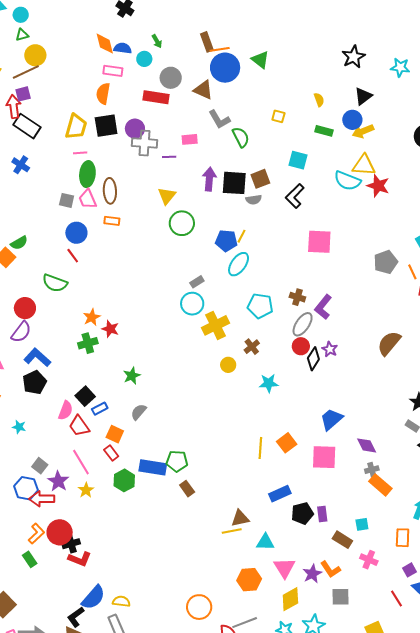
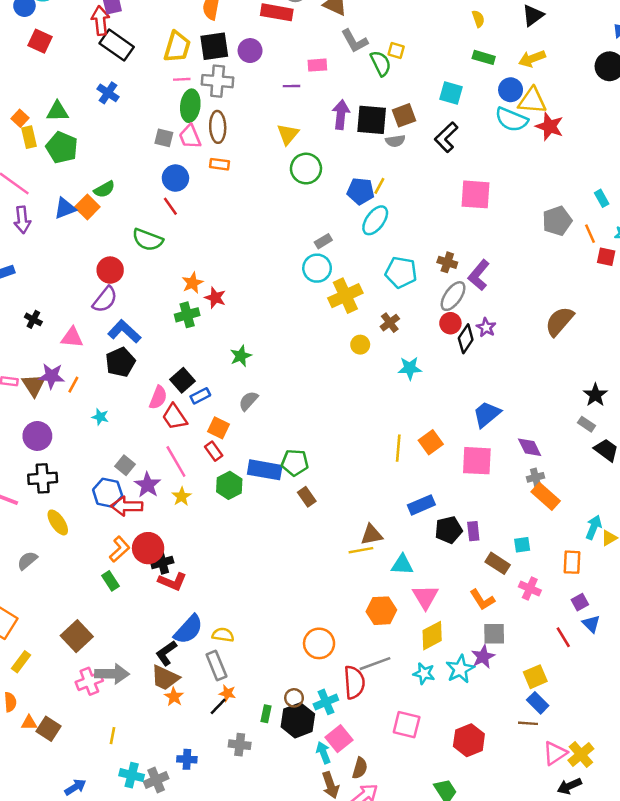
yellow square: (278, 116) -> (396, 51), moved
blue circle: (352, 120) -> (511, 90), moved
gray cross: (144, 143) -> (218, 81), moved
purple star: (312, 574) -> (483, 657), moved

